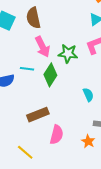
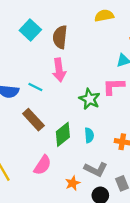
green star: (68, 54) -> (90, 99), moved
green diamond: (50, 75) -> (63, 134), moved
brown rectangle: (38, 115) -> (33, 120), moved, turned 50

